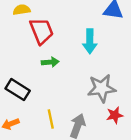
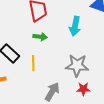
yellow line: (51, 119) -> (33, 63), moved

